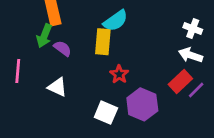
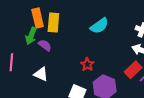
cyan semicircle: (116, 21) -> (99, 26), moved
yellow rectangle: (103, 42) -> (53, 22), moved

